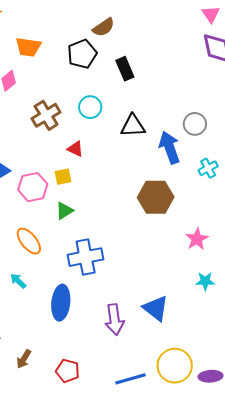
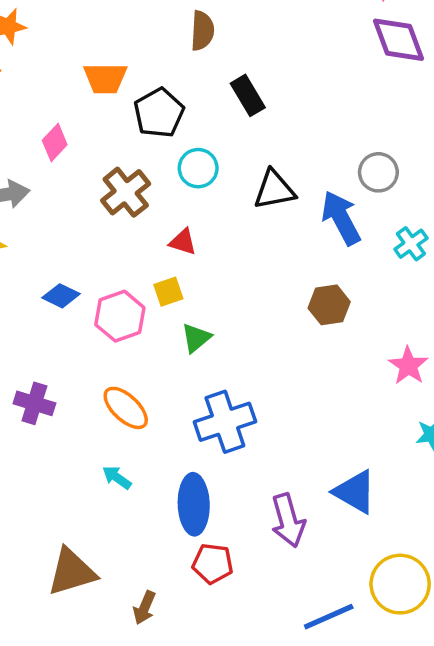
brown semicircle: (104, 27) -> (202, 31), turned -45
orange trapezoid: (28, 47) -> (105, 78), moved
black pentagon: (82, 54) -> (159, 113), moved
brown hexagon: (156, 197) -> (329, 305), size x0.7
green triangle: (64, 211) -> (196, 338), moved
red pentagon: (68, 371) -> (213, 564), moved

